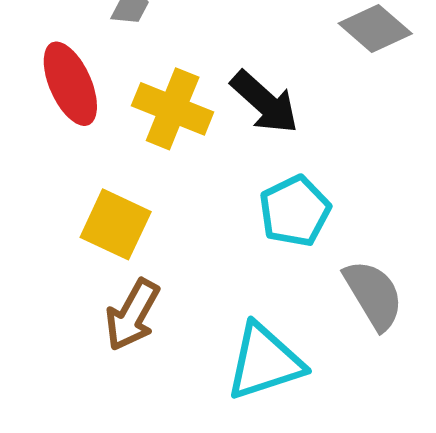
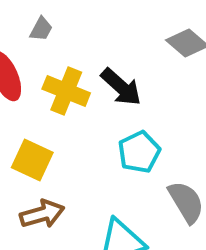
brown arrow: (132, 315) -> (42, 214), turned -135

